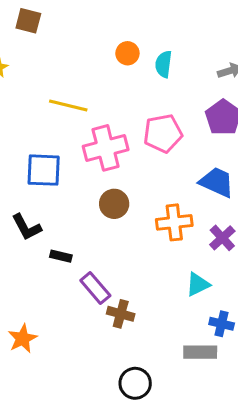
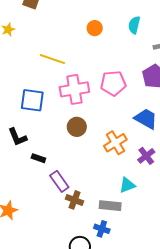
cyan semicircle: (164, 64) -> (134, 25), moved
orange cross: (174, 222) -> (115, 143), turned -30
blue cross: (222, 324) -> (102, 229), moved
gray rectangle: (200, 352) -> (110, 206), moved

